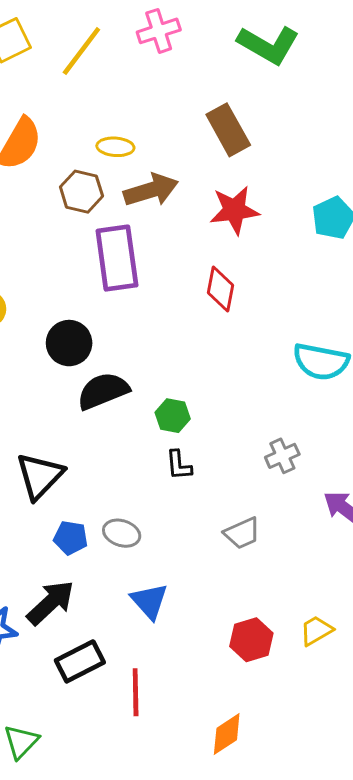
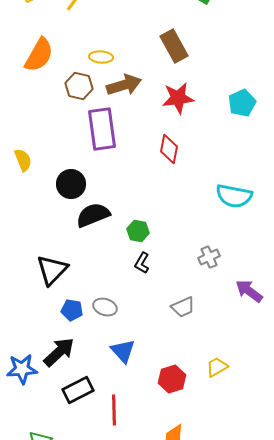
black L-shape: (179, 465) -> (142, 263), turned 35
yellow trapezoid: (316, 630) -> (217, 367), moved
red hexagon: (251, 640) -> (172, 379), moved

